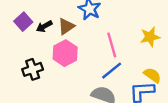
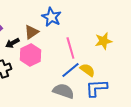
black arrow: (44, 26) -> (12, 43), moved
yellow semicircle: (152, 75) -> (87, 70), moved

